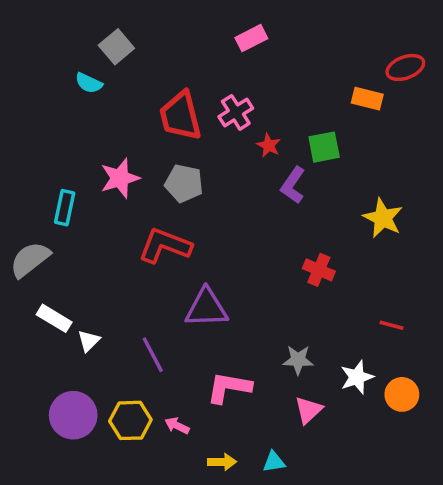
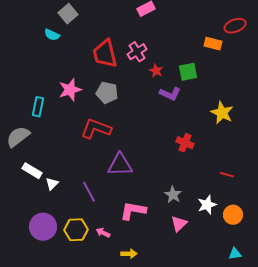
purple L-shape: (293, 185) -> (170, 94), turned -100
gray star: (298, 360) -> (173, 195), turned 30
cyan triangle: (274, 462) -> (235, 254), moved

